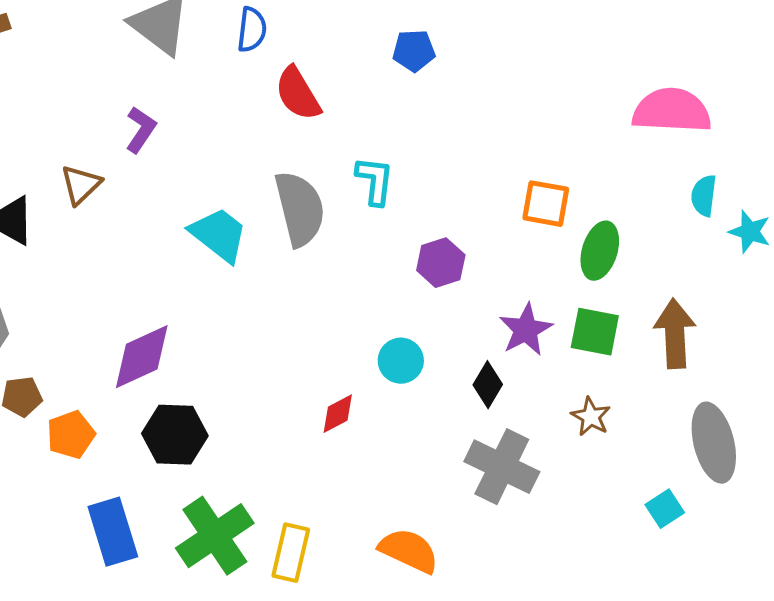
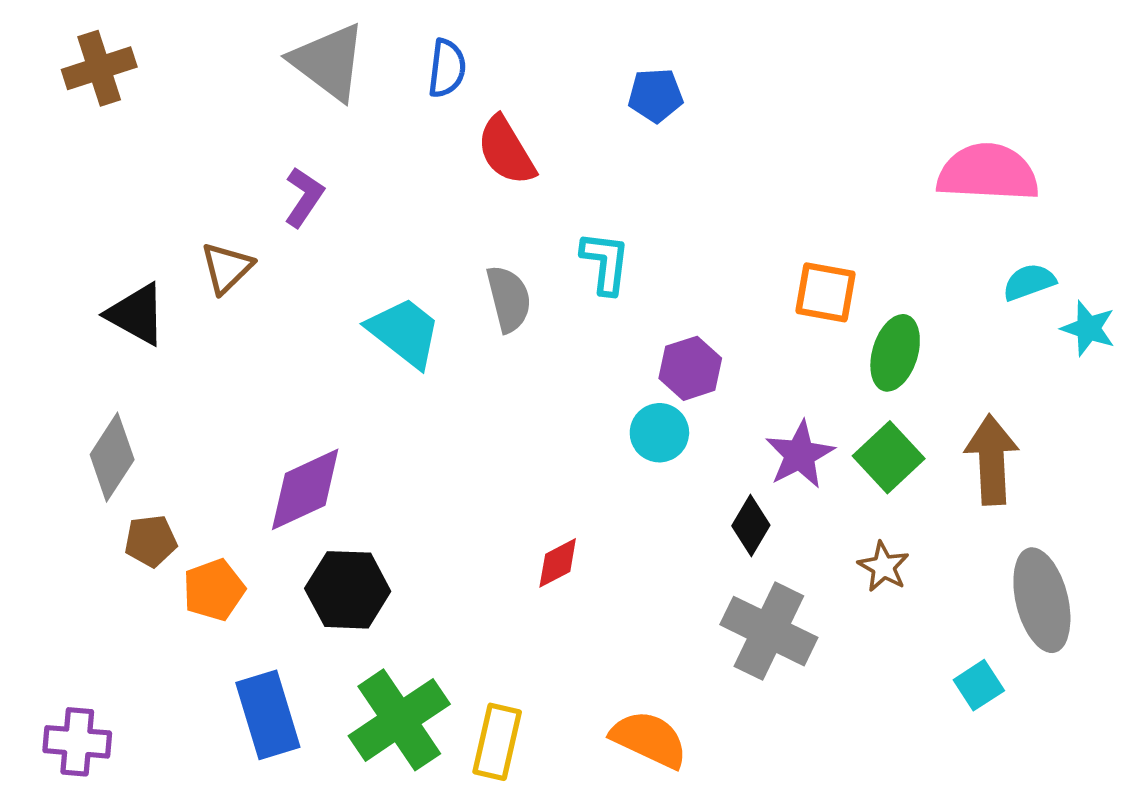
cyan semicircle: (704, 196) -> (1029, 282), turned 63
gray semicircle: (300, 209) -> (509, 299), size x0.7
green square: (595, 332) -> (889, 457), turned 36
cyan circle: (401, 361) -> (659, 433), moved

